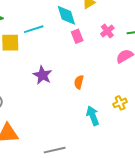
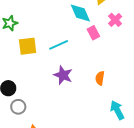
cyan line: (34, 29) -> (59, 45), moved
pink cross: (107, 31) -> (115, 20), moved

